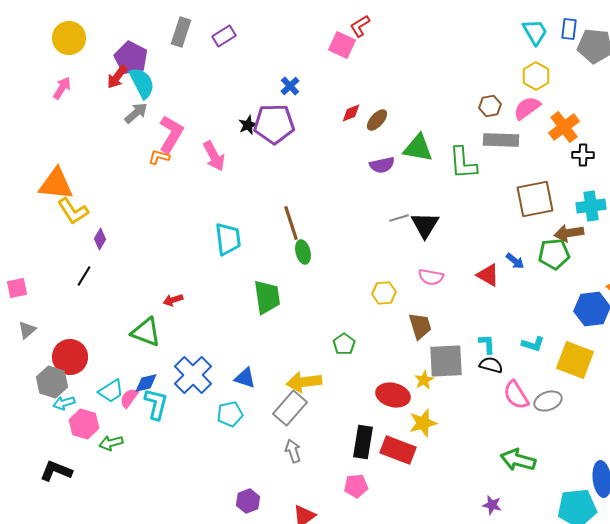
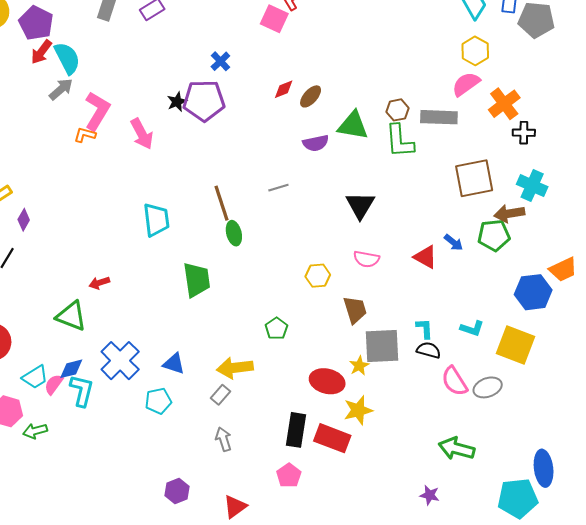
purple pentagon: (131, 58) -> (36, 23), moved
brown hexagon: (490, 106) -> (398, 110), moved
cyan cross: (591, 206) -> (532, 186), turned 32
gray line: (399, 218) -> (278, 188), moved
gray rectangle: (290, 408) -> (220, 395), size x0.6
pink pentagon: (356, 486) -> (289, 475), turned -30

